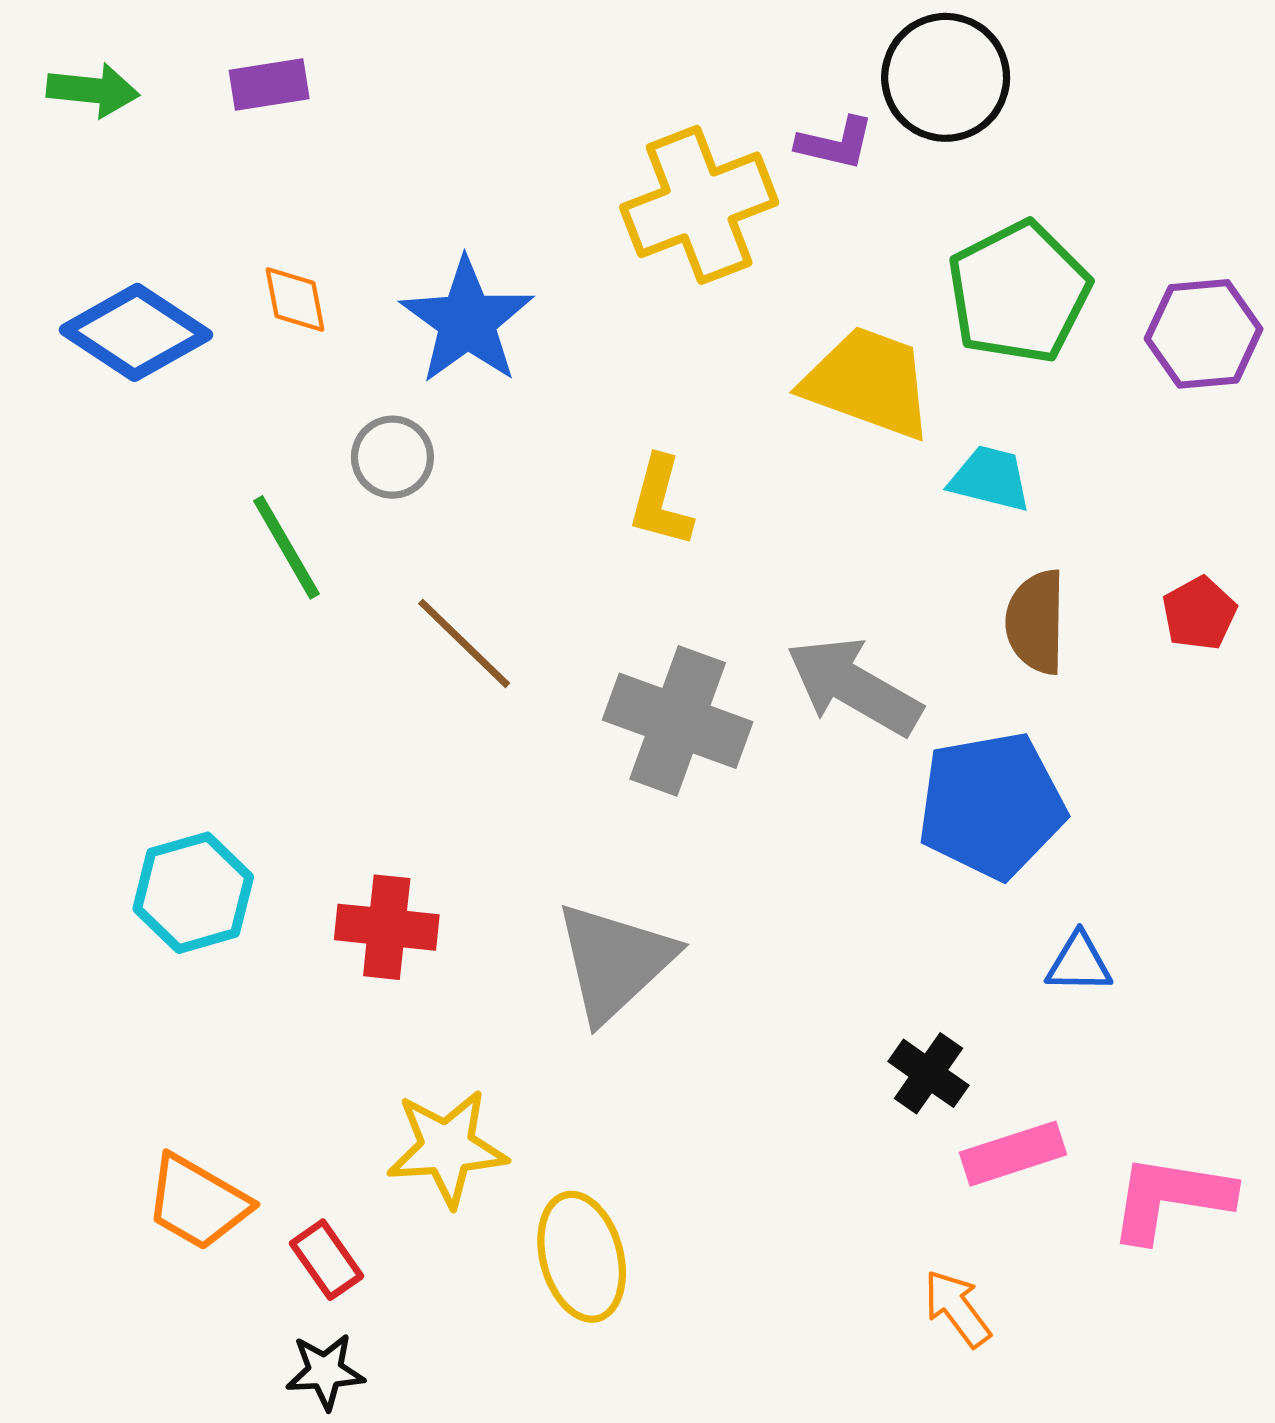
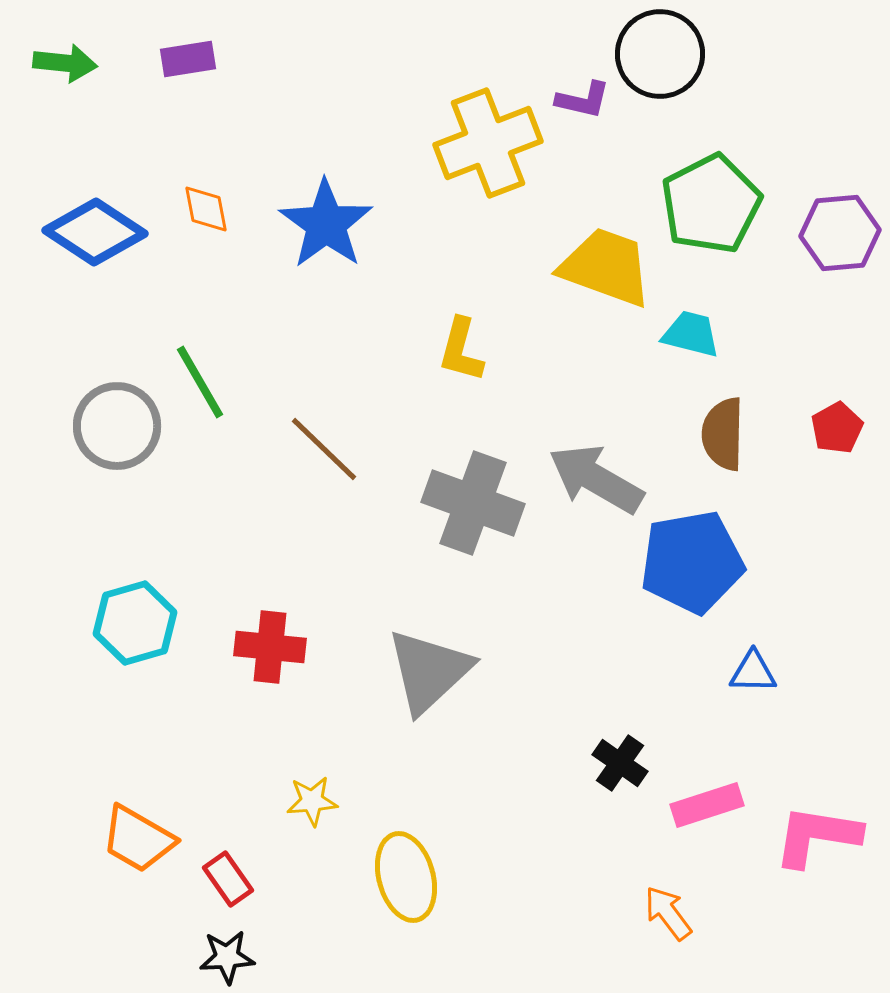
gray circle: (392, 457) -> (117, 426), moved, size x1.5
black cross: (928, 1073) -> (620, 763), moved
yellow star: (447, 1148) -> (312, 801), size x0.6

